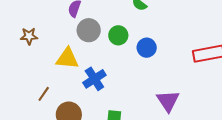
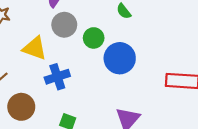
blue circle: (147, 48) -> (120, 58), size x1.5

